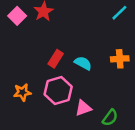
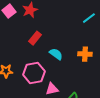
red rectangle: (56, 59) -> (35, 38), moved

